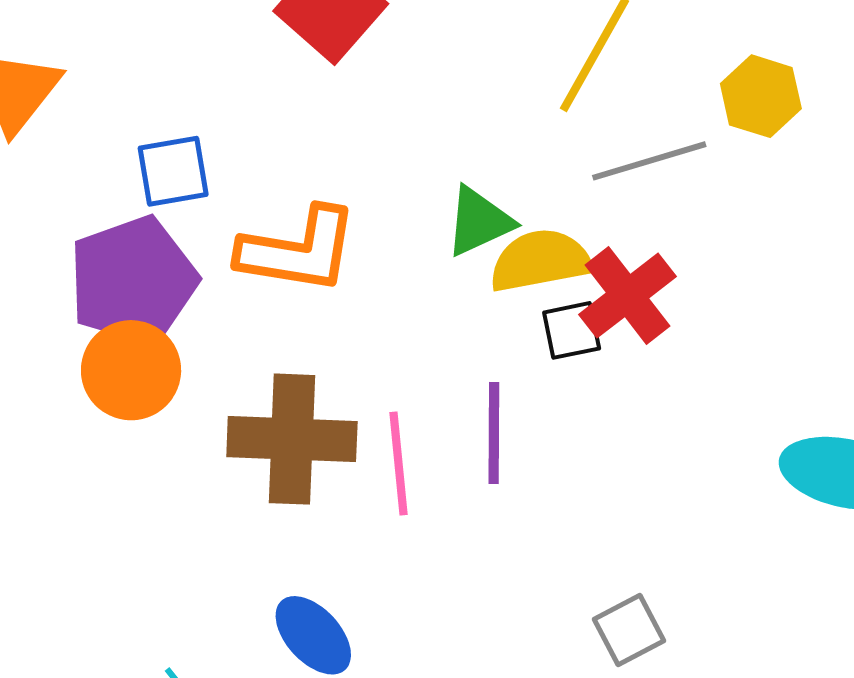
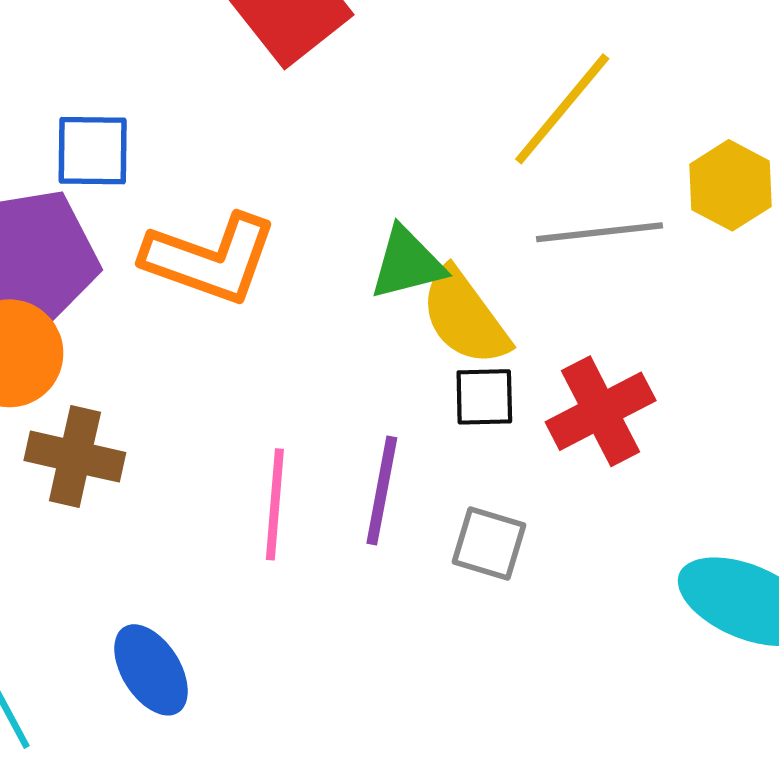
yellow semicircle: (540, 261) -> (465, 317), turned -126
red cross: (628, 295) -> (601, 411), moved
brown cross: (292, 439) -> (75, 457), moved, size x0.7
gray square: (629, 630) -> (489, 544), moved, turned 34

